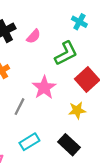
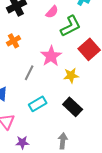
pink semicircle: (34, 36) -> (52, 12), moved
yellow star: (77, 110) -> (71, 75), moved

